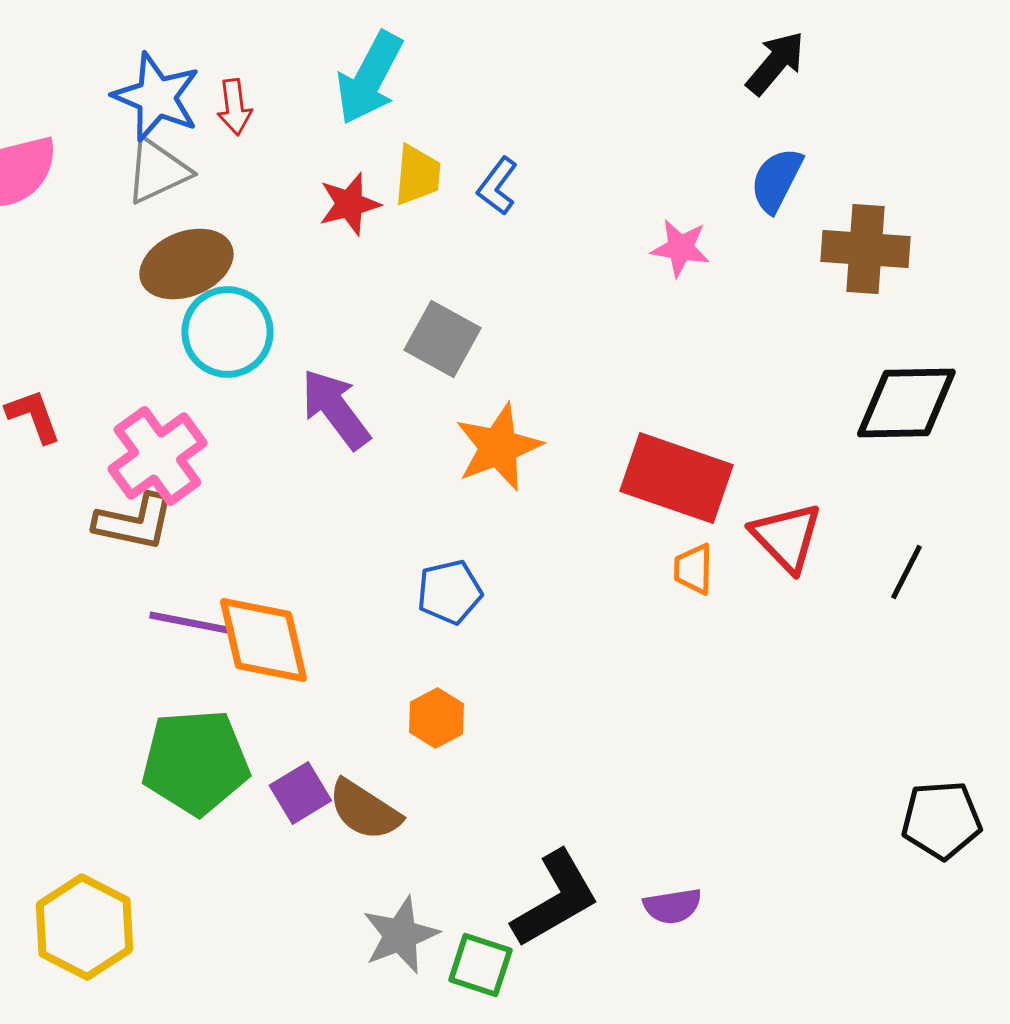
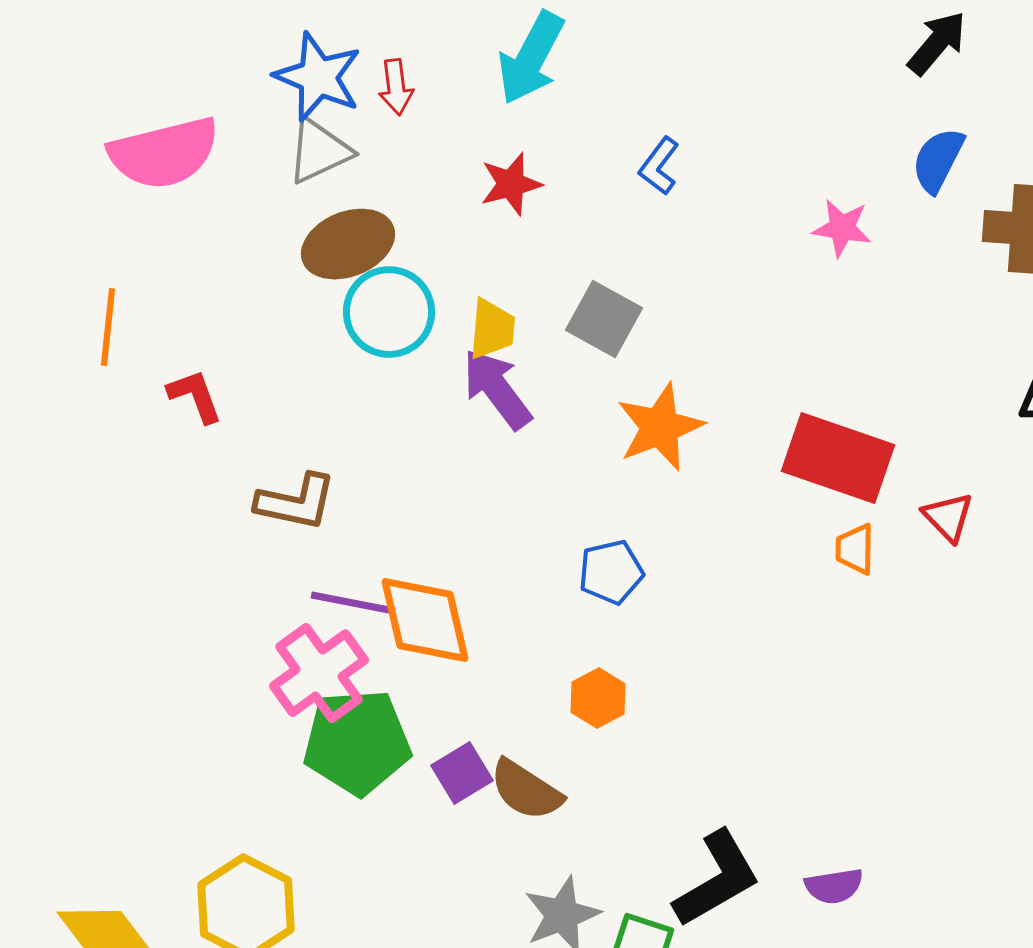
yellow trapezoid: (417, 175) -> (492, 329), moved
pink cross: (157, 456) -> (319, 673), moved
red triangle: (786, 537) -> (948, 517), size x0.7

